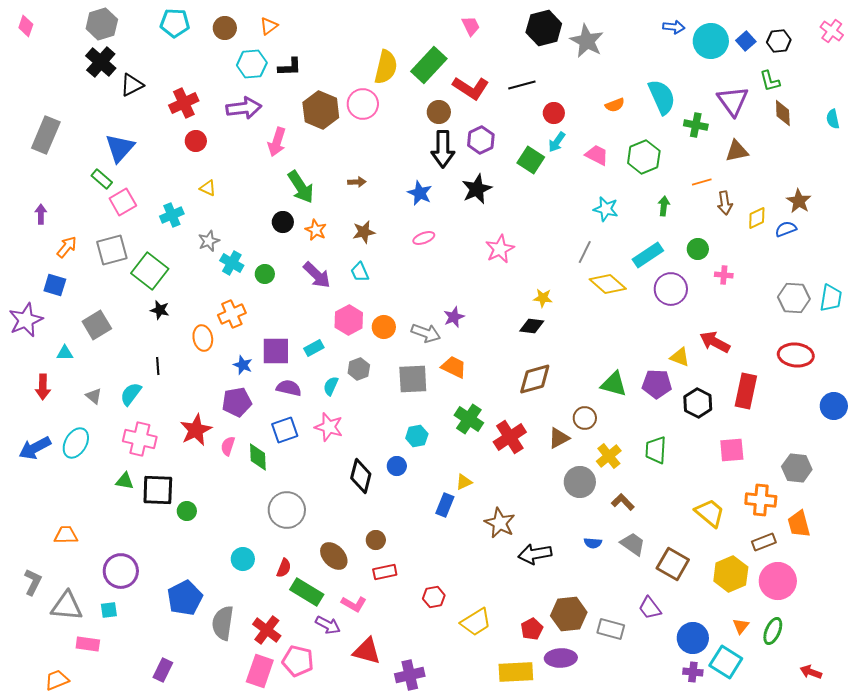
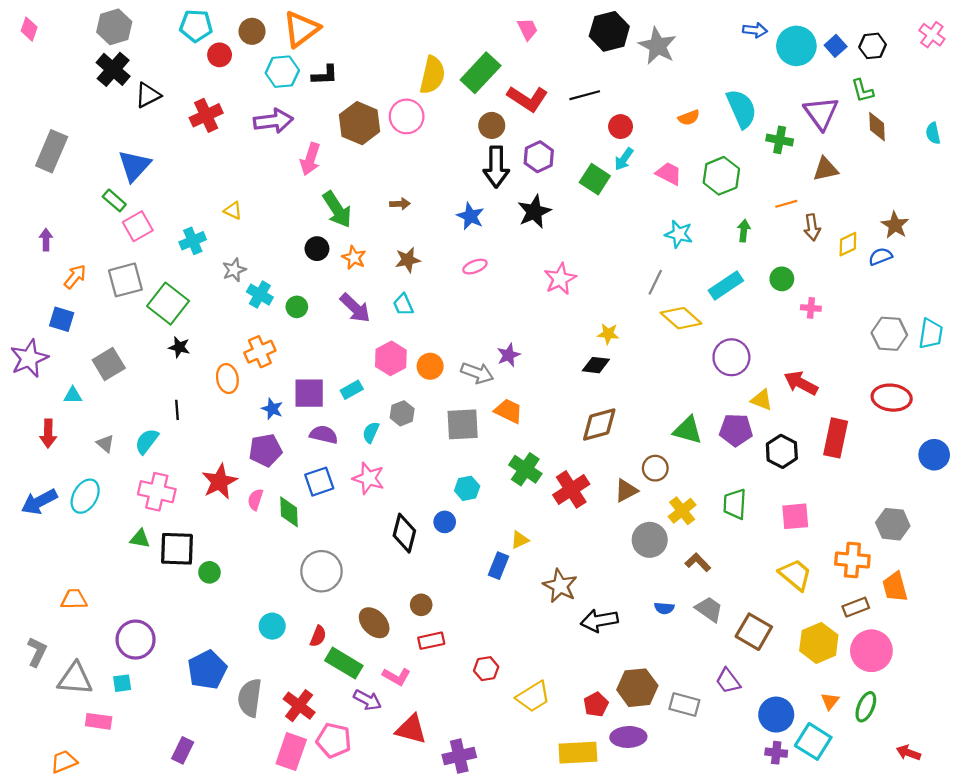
orange triangle: (269, 26) -> (301, 29), size x1.8
red circle: (196, 141) -> (220, 55), moved
purple circle: (671, 289) -> (731, 357), moved
pink square: (732, 450) -> (795, 516), moved

